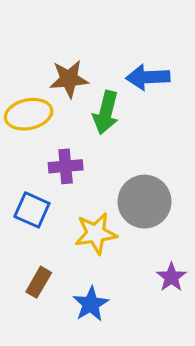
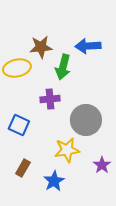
purple cross: (66, 166) -> (50, 99), moved
yellow star: (96, 233) -> (67, 150), moved

